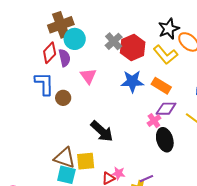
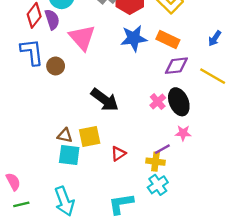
pink triangle: (88, 76) -> (82, 38), size x1.4
pink cross: (154, 121) -> (158, 102), moved
brown triangle: (65, 158) -> (65, 135), size x0.6
pink star: (118, 173) -> (183, 133), moved

